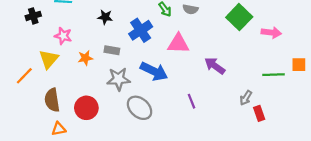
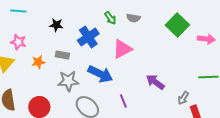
pink triangle: (178, 44) -> (122, 49), turned -30
purple arrow: (215, 66) -> (155, 82), moved
purple line: (192, 101) -> (123, 101), moved

